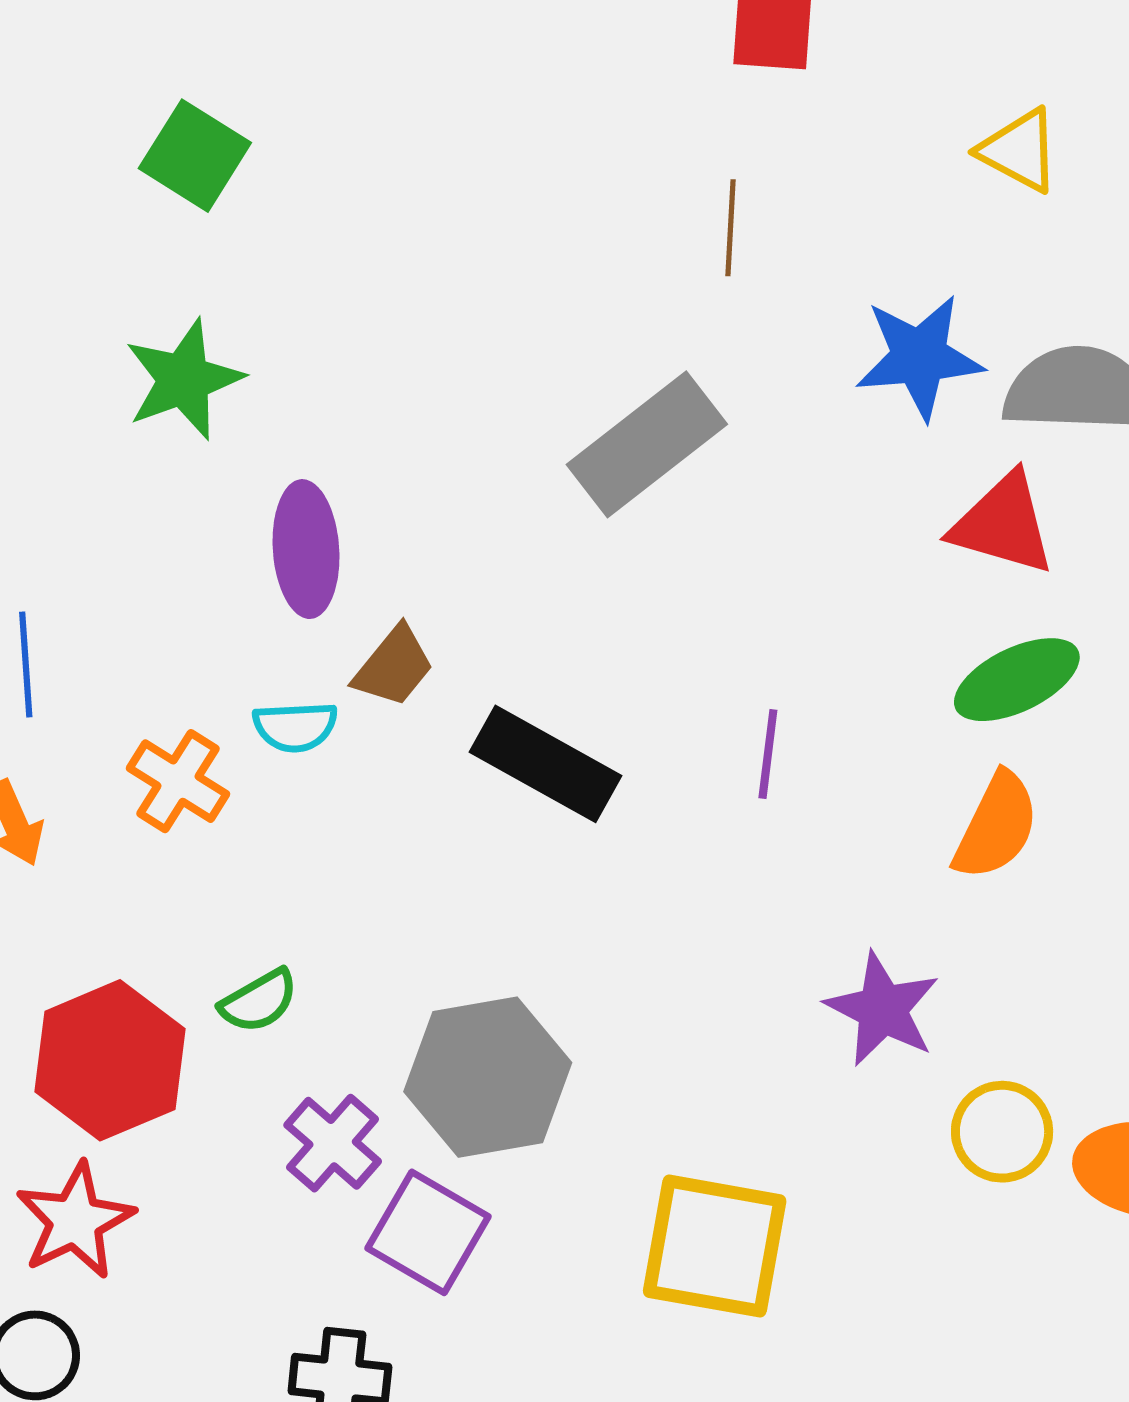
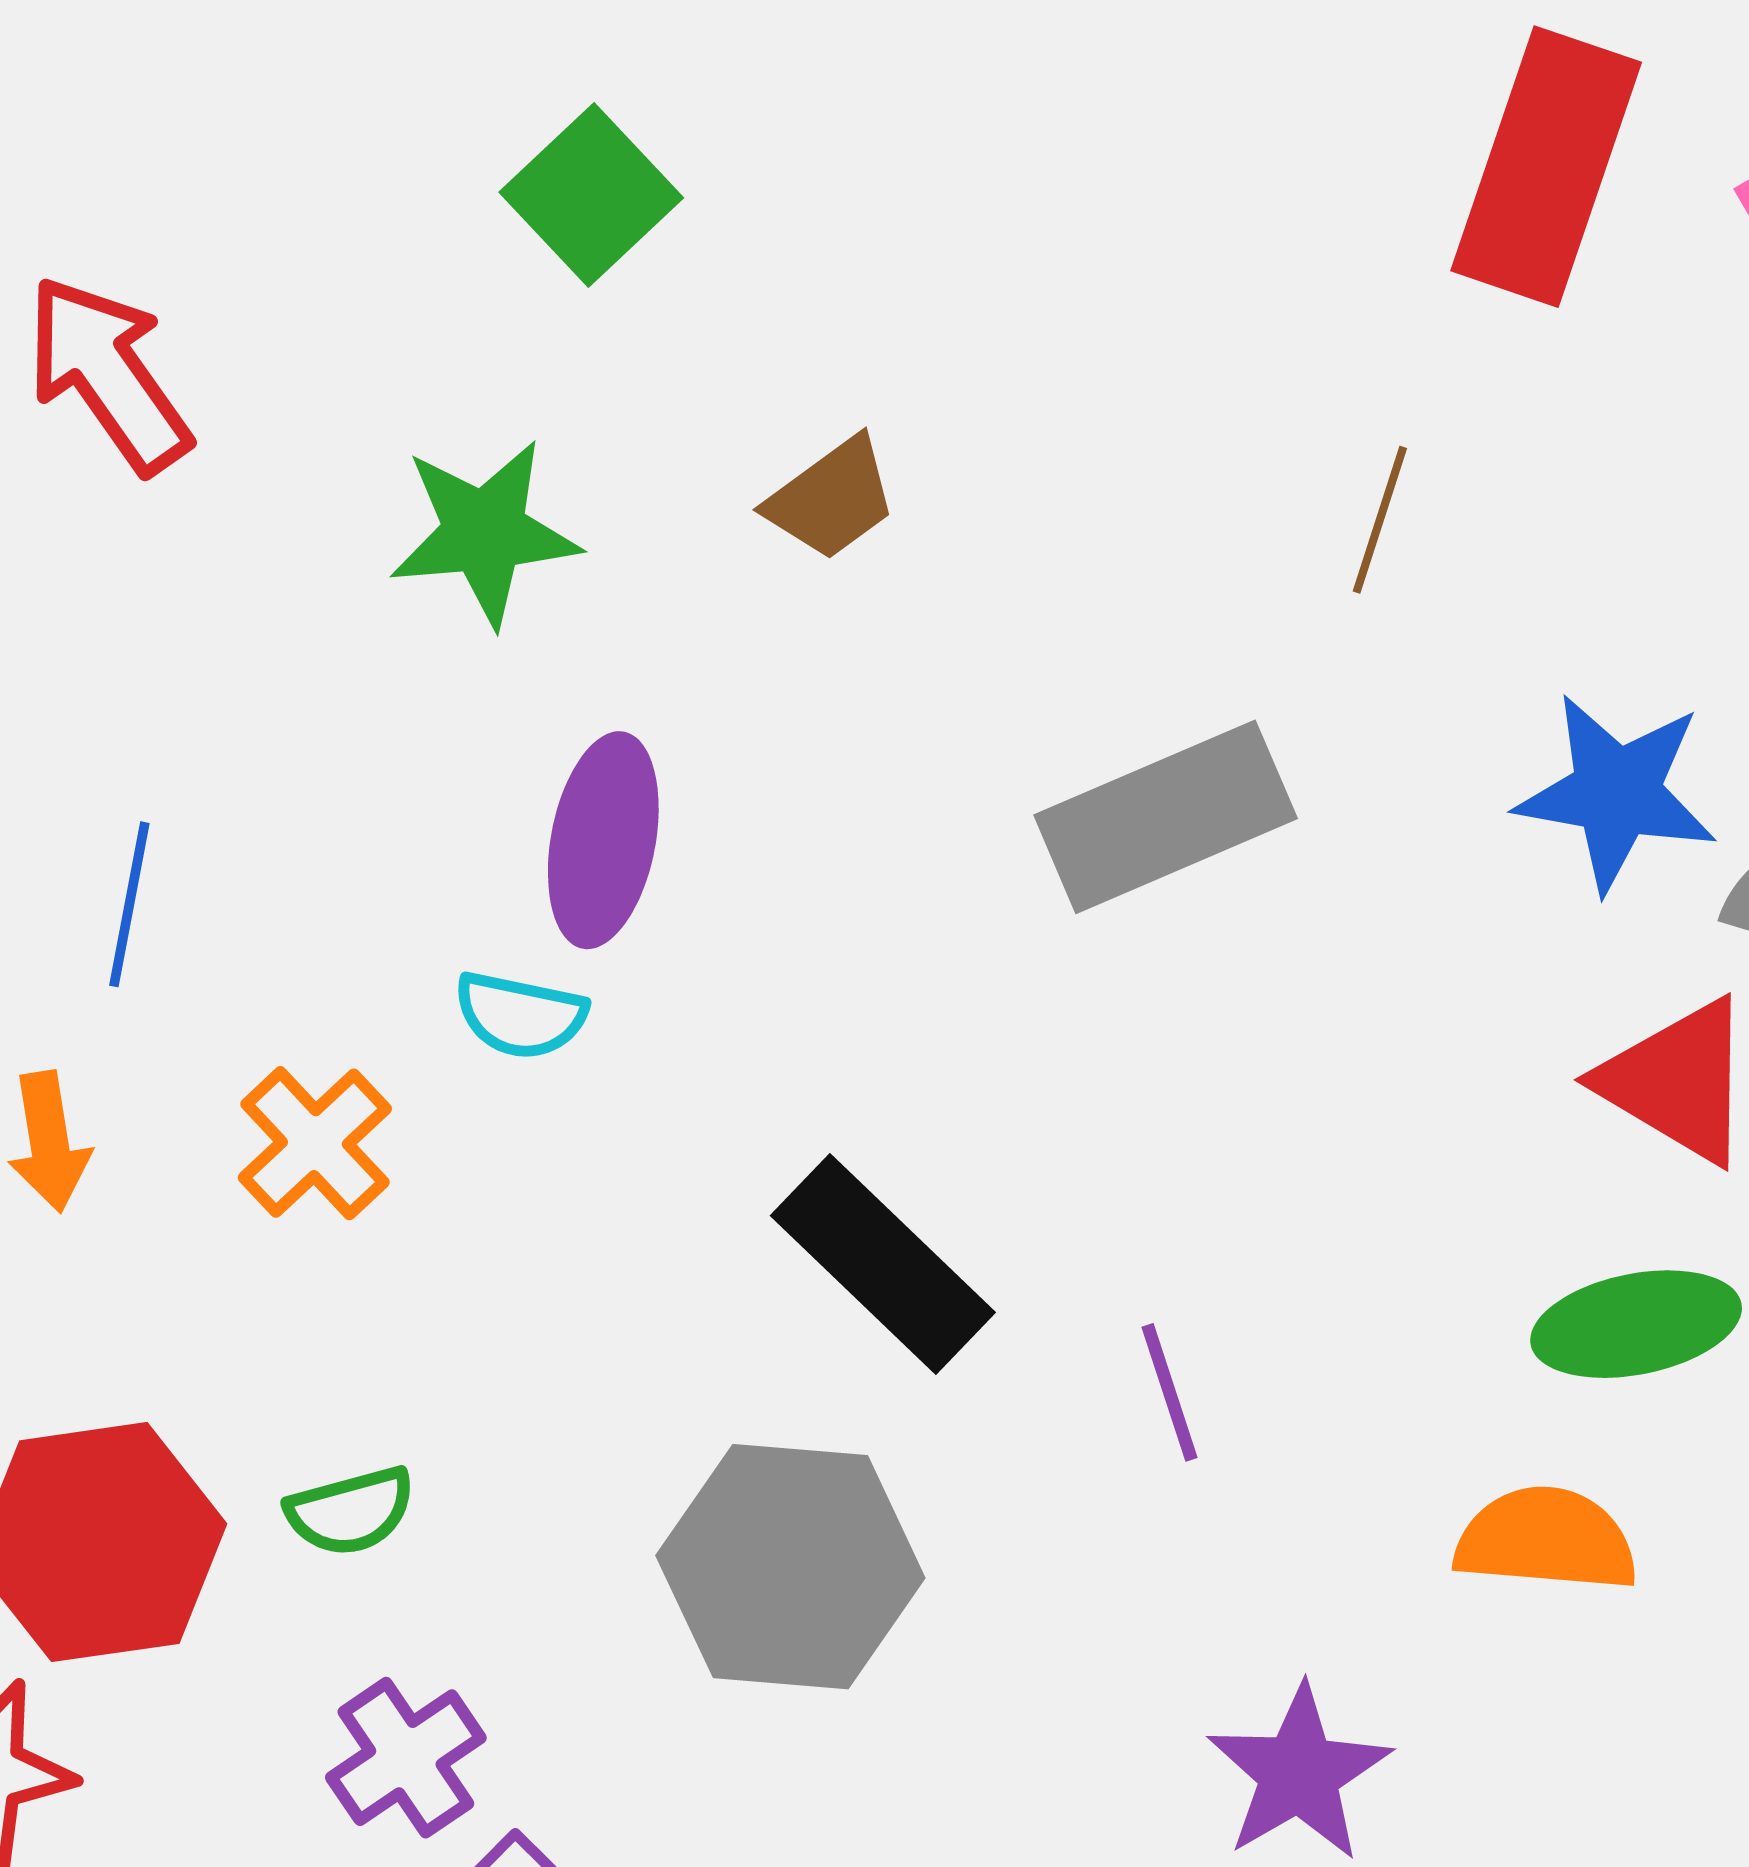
brown trapezoid: (394, 666) -> (832, 499), moved
cyan semicircle: (295, 727) -> (520, 1015), moved
purple line: (768, 754) -> (1170, 1392), moved, turned -40
orange semicircle: (996, 826) -> (1546, 1540), turned -126
gray hexagon: (488, 1077) -> (790, 1567), moved

